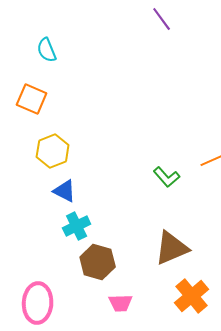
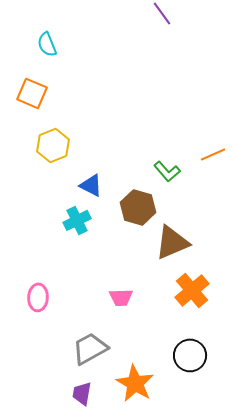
blue triangle: (65, 191) -> (91, 185), moved
brown hexagon: (98, 262) -> (138, 207), moved
pink ellipse: (38, 303) -> (38, 297), size x0.7

